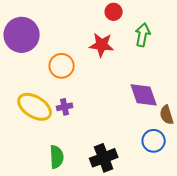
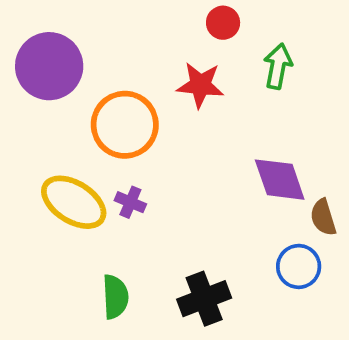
orange circle: (62, 66) -> (125, 125), size x1.4
purple cross: (65, 107) -> (130, 202), turned 35

